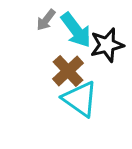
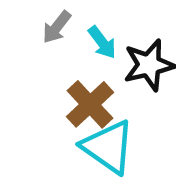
cyan arrow: (76, 30) -> (102, 42), size x0.6

